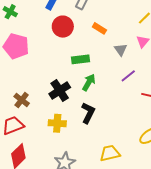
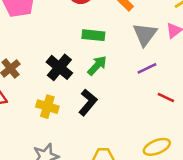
gray triangle: (121, 50) -> (145, 34), size x1.5
black cross: (60, 91) -> (59, 67), turned -30

